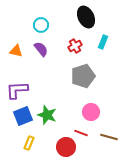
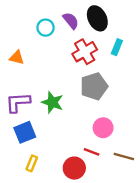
red cross: (75, 46) -> (85, 52), size x1.5
purple semicircle: (41, 49) -> (71, 21), moved
green star: (47, 115) -> (52, 102), moved

